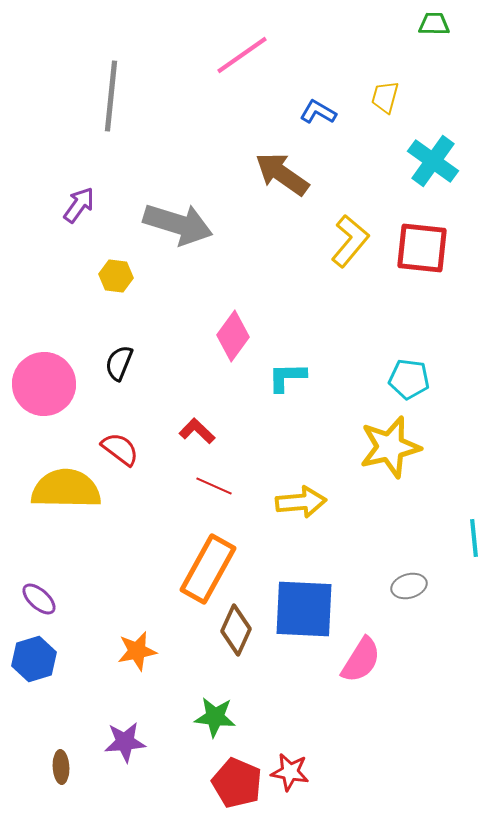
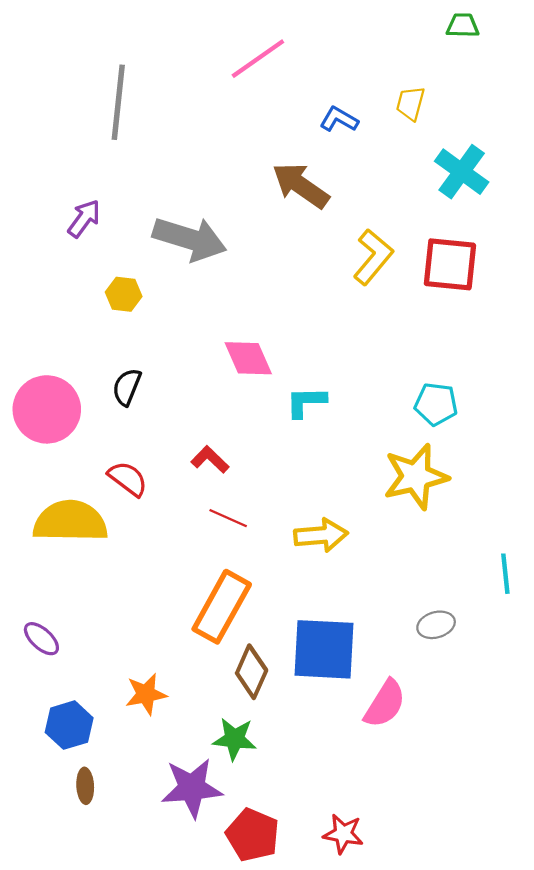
pink diamond: (233, 336) -> (248, 358), turned -60
blue hexagon: (34, 659) -> (69, 725), moved
green star: (215, 717) -> (234, 739), moved
purple star: (125, 742) -> (192, 788), moved, size x1.4
brown ellipse: (61, 767) -> (85, 786), moved
red star: (290, 772) -> (343, 834), moved

